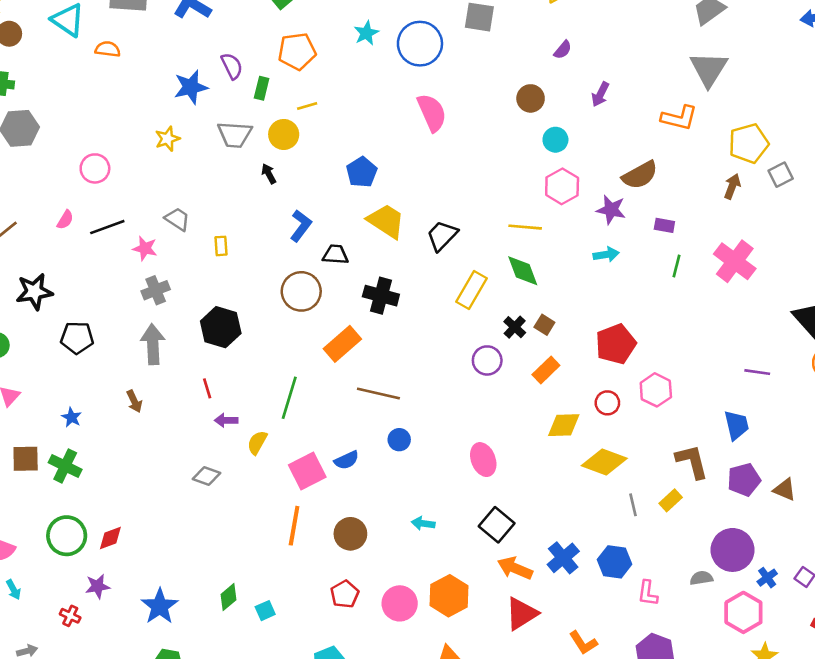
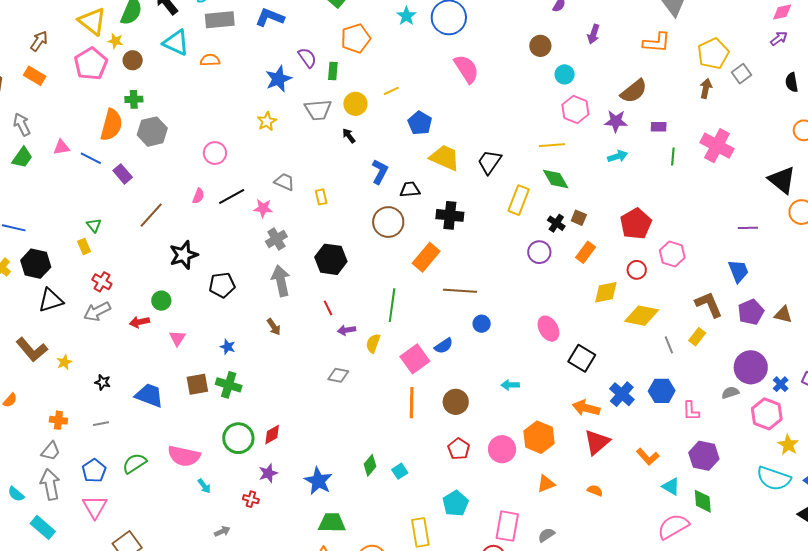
yellow line: (307, 106) -> (391, 91), moved
black square: (497, 525) -> (582, 358), moved

